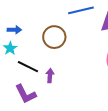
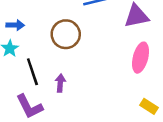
black line: (28, 67) -> (32, 72), turned 45

